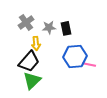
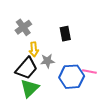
gray star: (49, 27) -> (47, 61), moved
blue hexagon: (75, 56) -> (72, 77), moved

